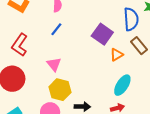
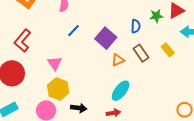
blue semicircle: (131, 19) -> (136, 26), size x0.6
blue line: (56, 29) -> (73, 31), moved

